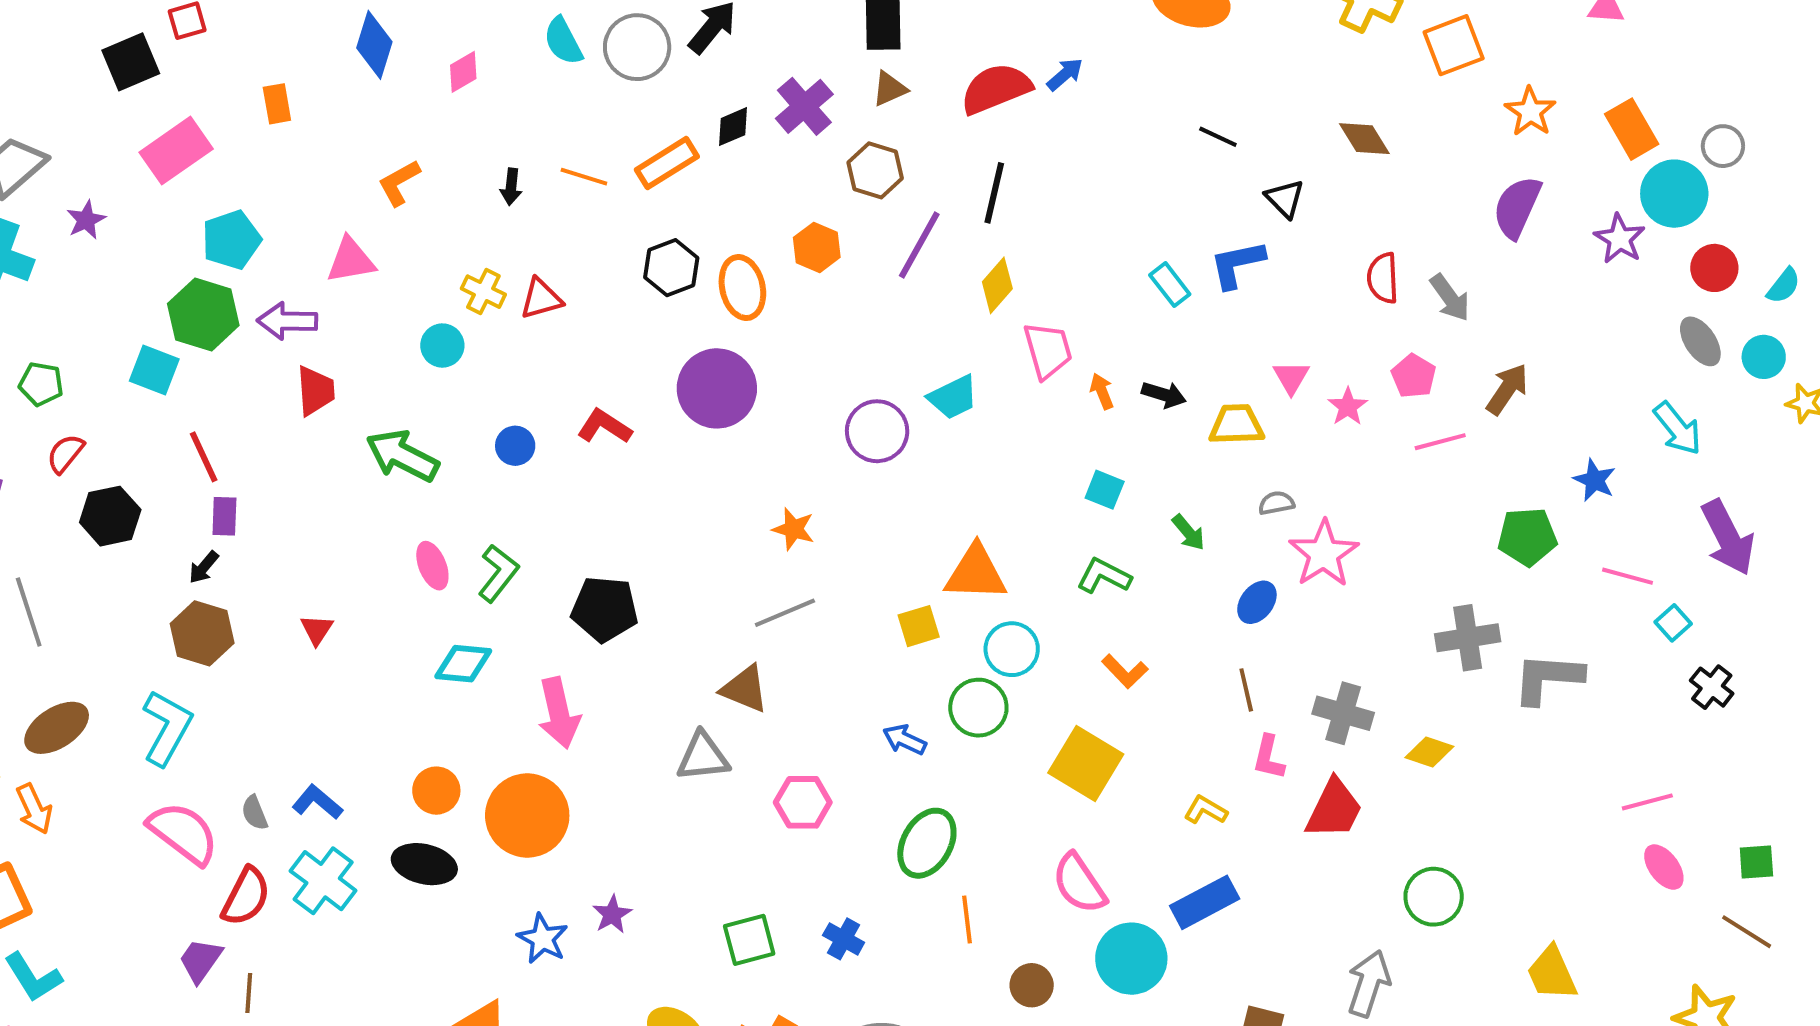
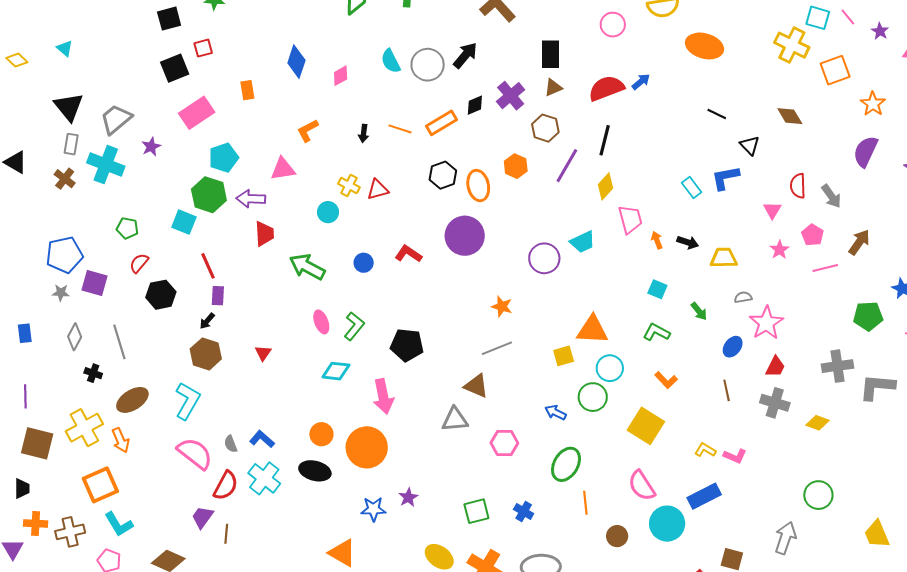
pink triangle: (1291, 377) -> (772, 210), moved
pink L-shape: (1269, 757) -> (735, 456), moved, turned -80
red trapezoid: (1334, 809) -> (775, 367), moved, size x0.7
blue star: (543, 939) -> (373, 509), turned -30

